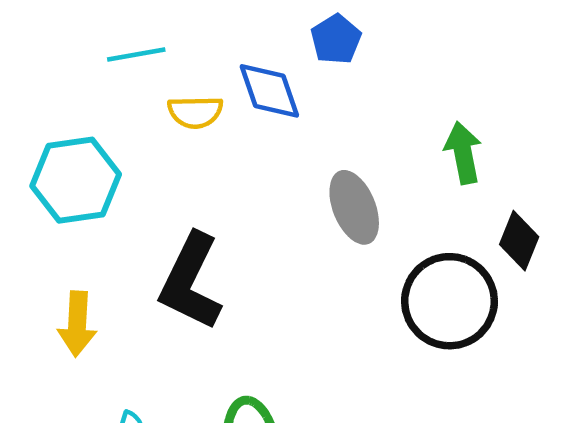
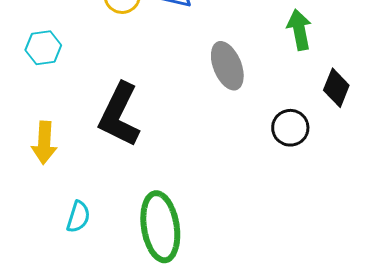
cyan hexagon: (76, 180) -> (43, 48), size x0.6
black circle: (450, 301) -> (290, 128), size x0.6

